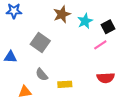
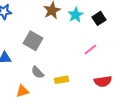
pink line: (100, 45) -> (90, 50), moved
red semicircle: (106, 78) -> (103, 81), moved

